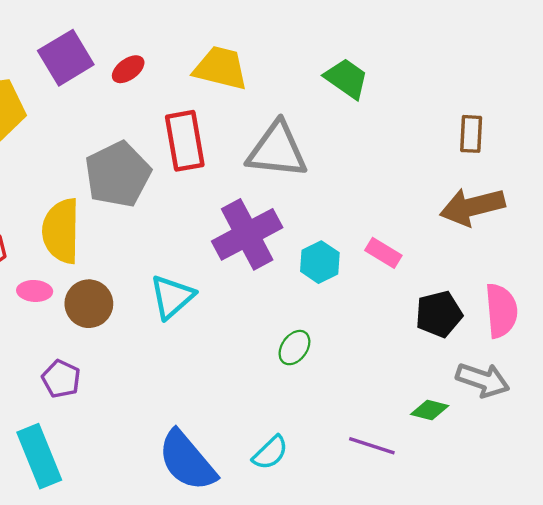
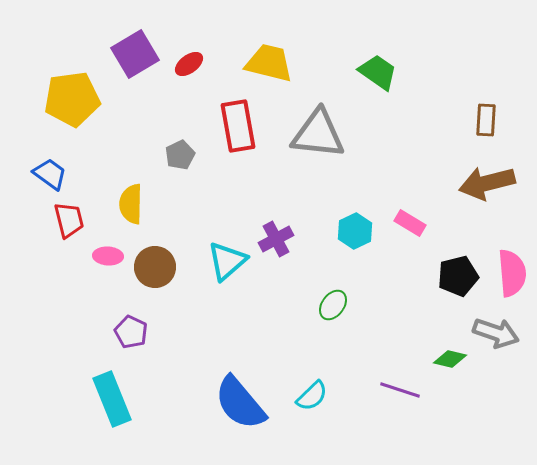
gray pentagon: (118, 174) -> (180, 155), size x0.5
yellow semicircle: (61, 231) -> (131, 204), size x0.7
purple cross: (247, 234) -> (276, 239), moved, size x0.6

